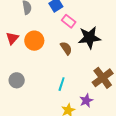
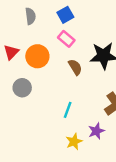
pink rectangle: (69, 21) -> (66, 39), moved
gray circle: (17, 80) -> (22, 88), moved

